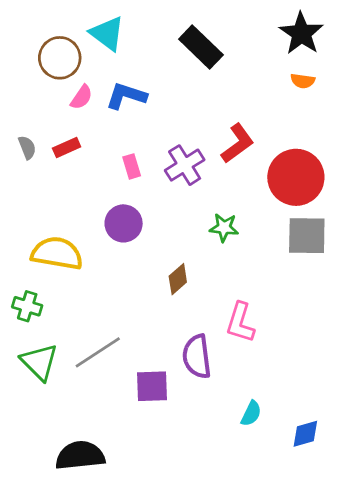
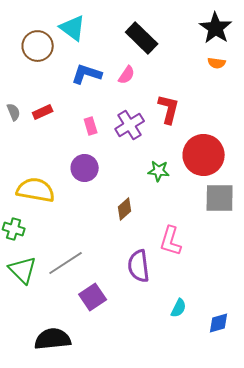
pink semicircle: (81, 97) -> (127, 75), moved
red L-shape: (238, 143) -> (169, 109), turned -40
red circle: (296, 177) -> (204, 155), moved
gray square: (307, 236) -> (220, 198), moved
purple square: (152, 386) -> (93, 297), moved, turned -32

